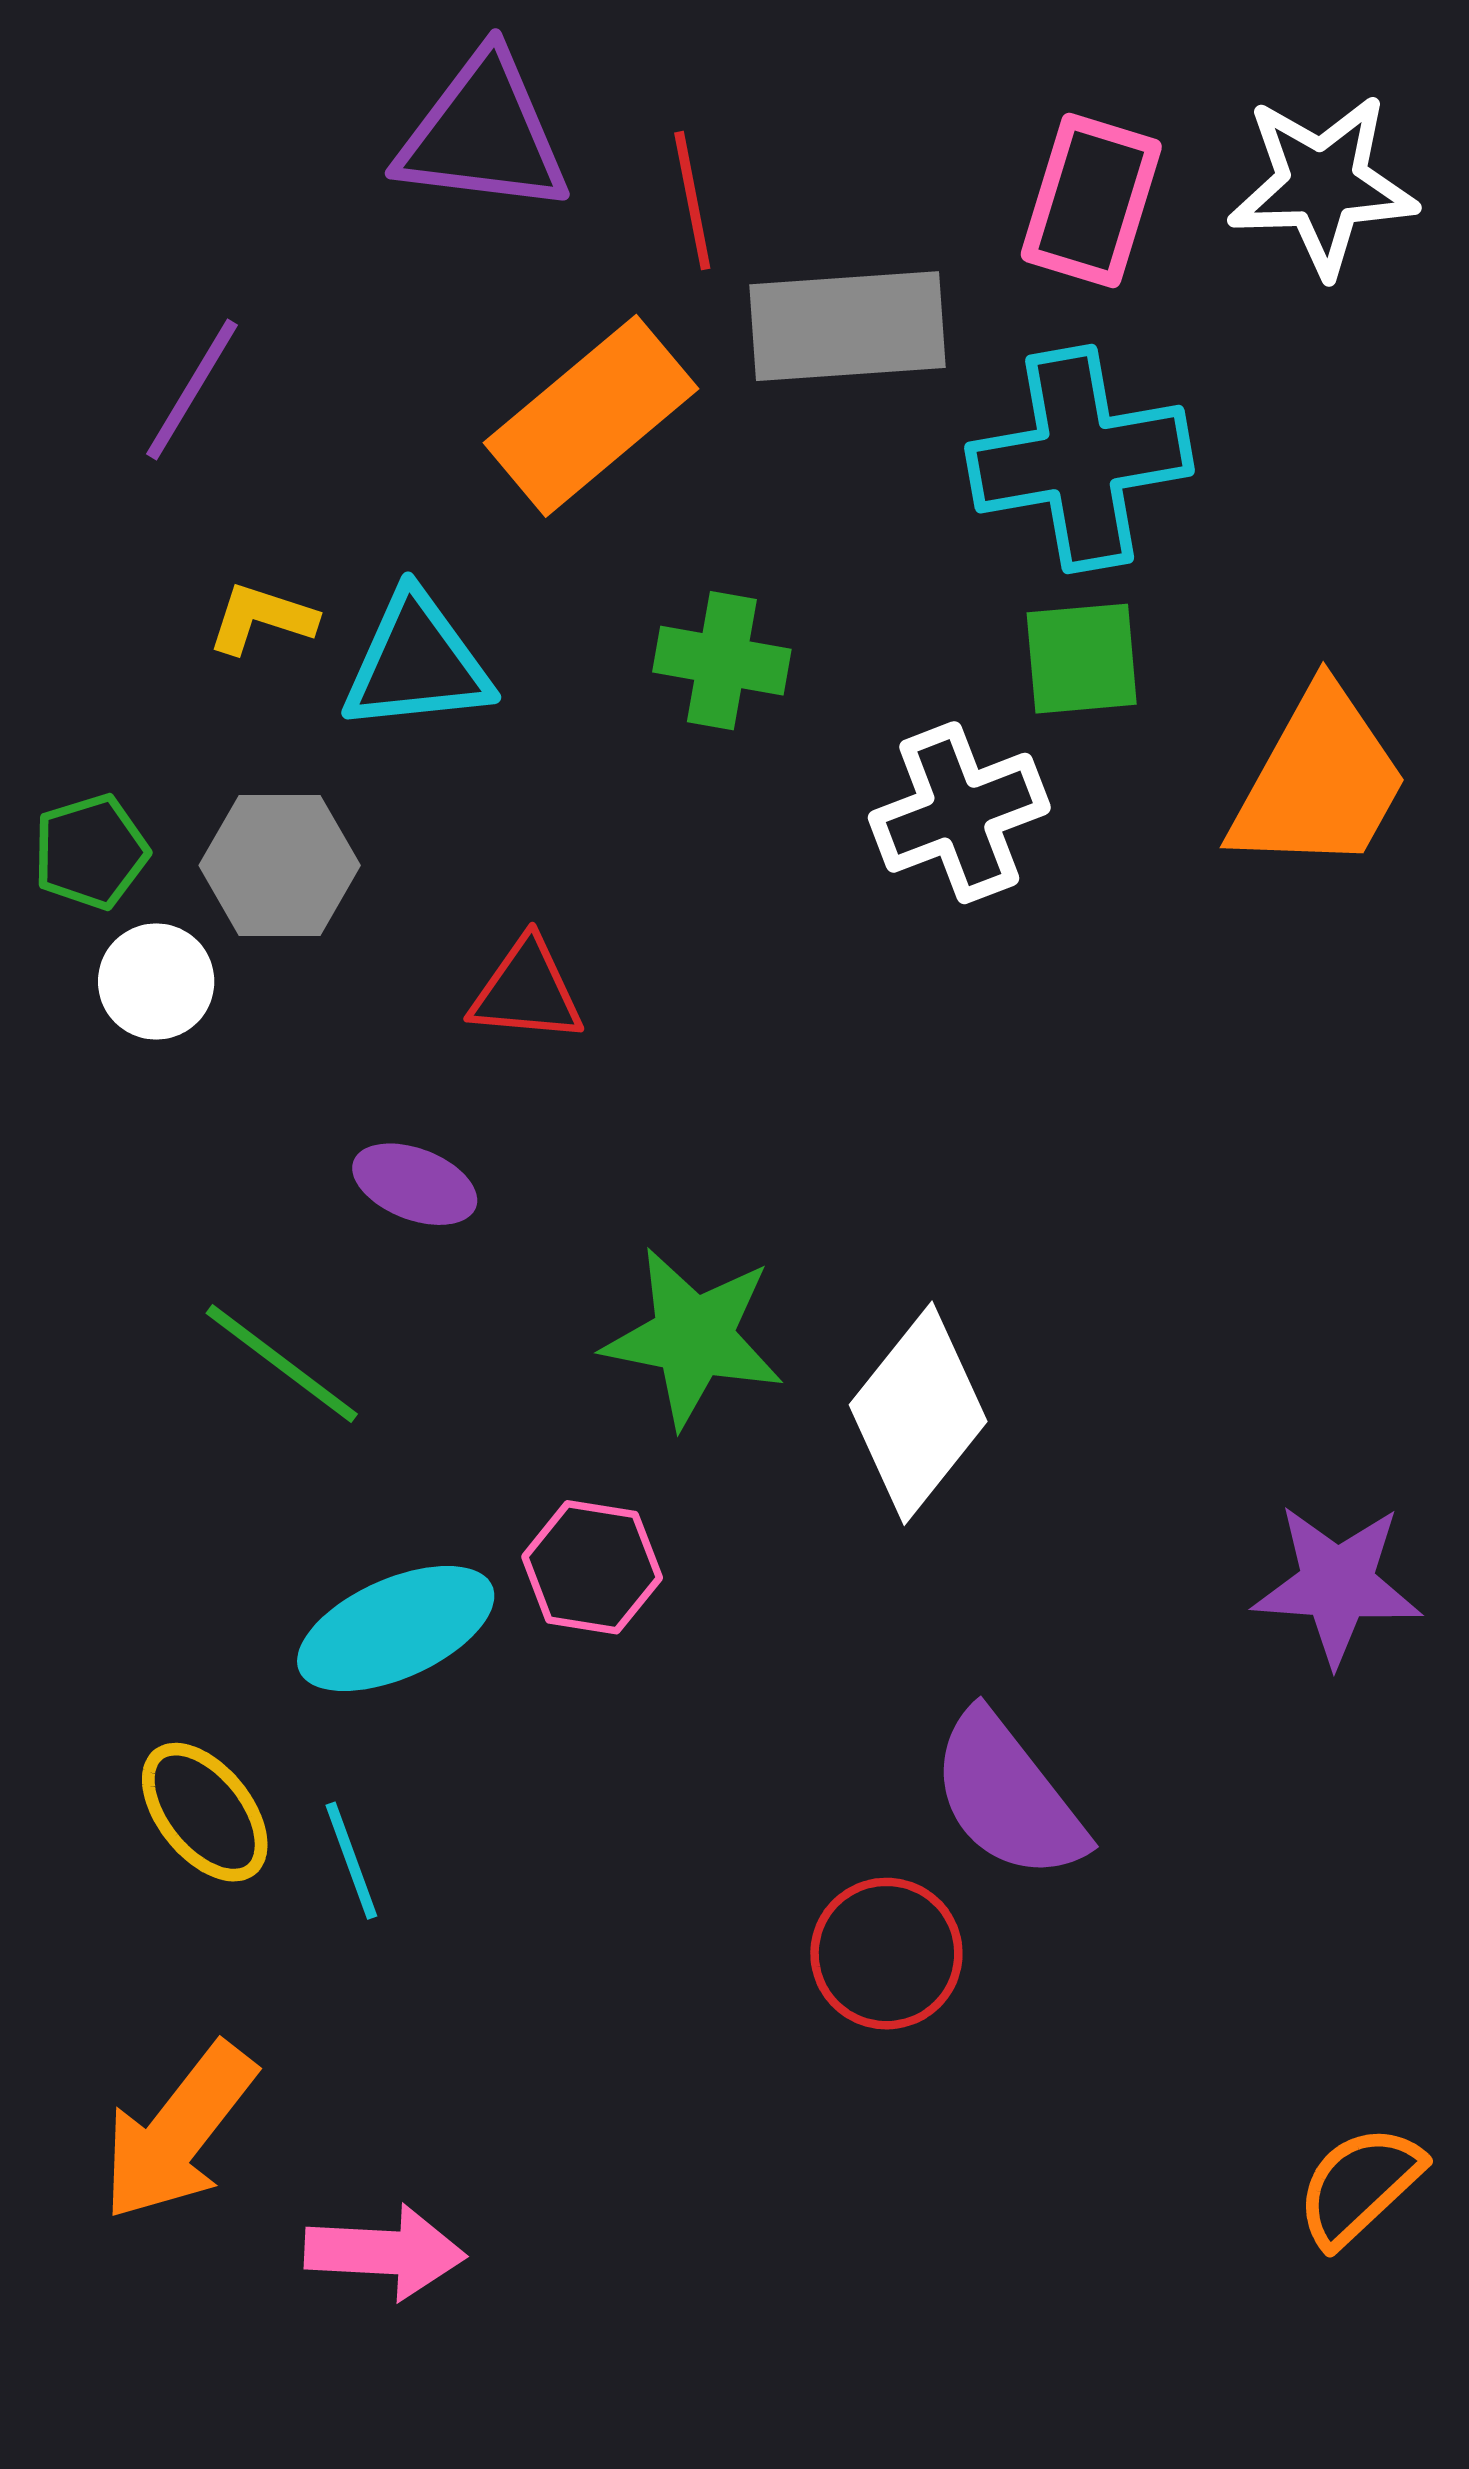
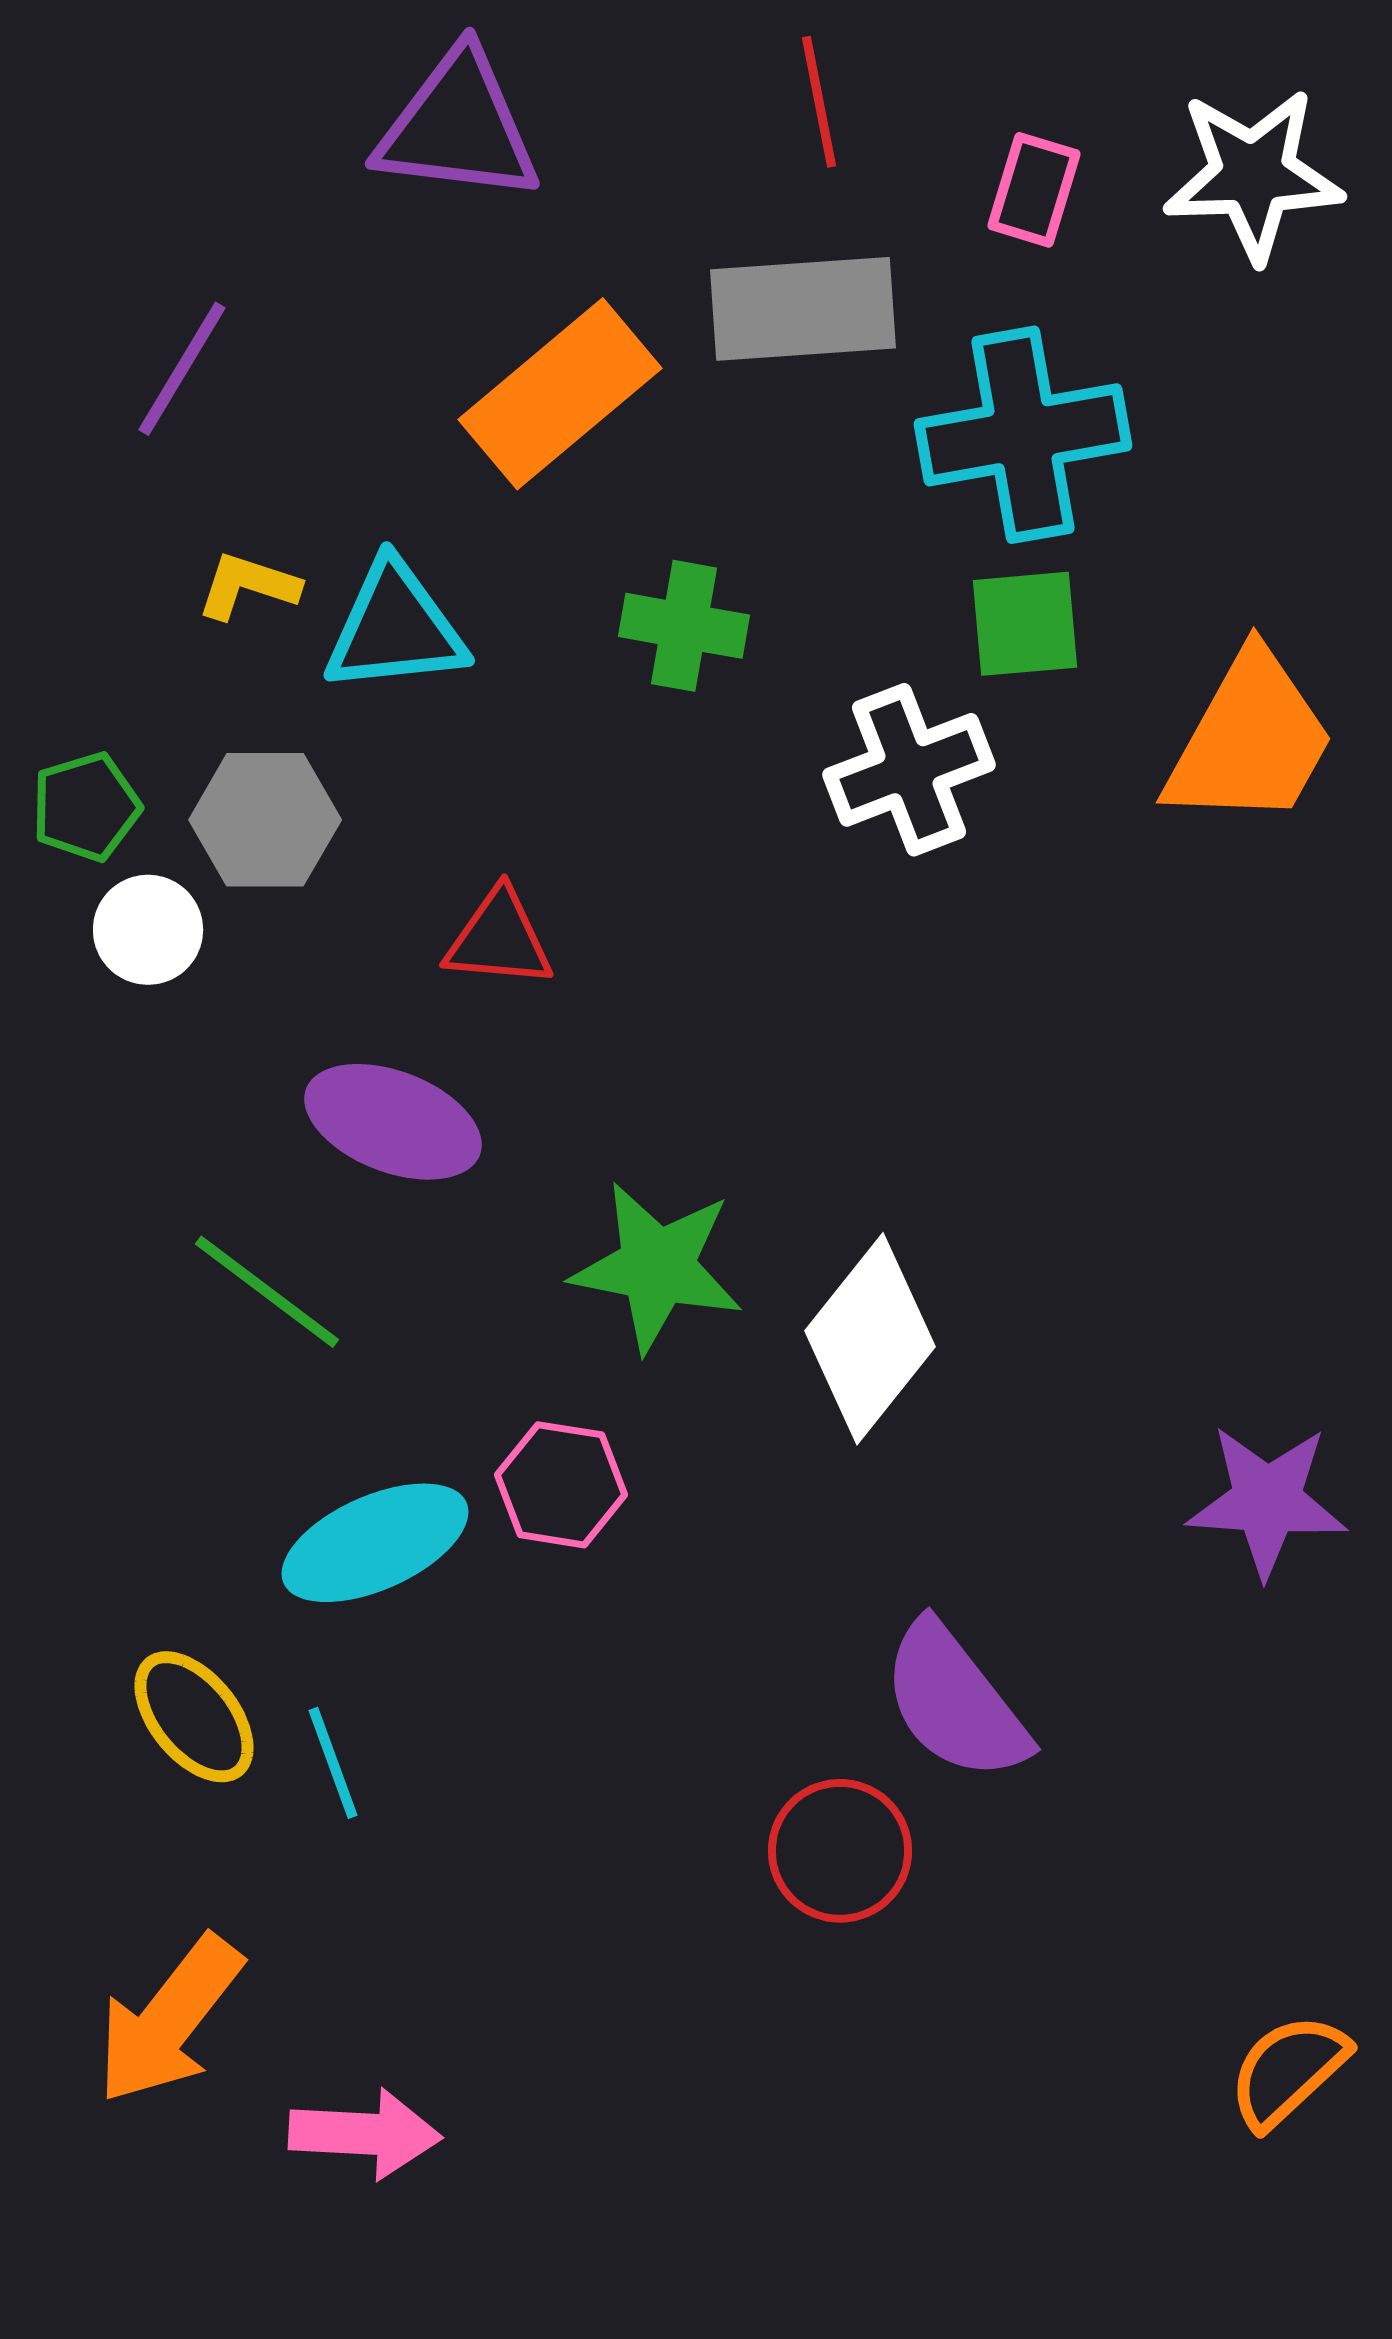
red line: (692, 201) -> (819, 102), moved
pink rectangle: (1091, 201) -> (1034, 190), size x0.7
purple ellipse: (415, 1184) -> (393, 1122), size x1.5

